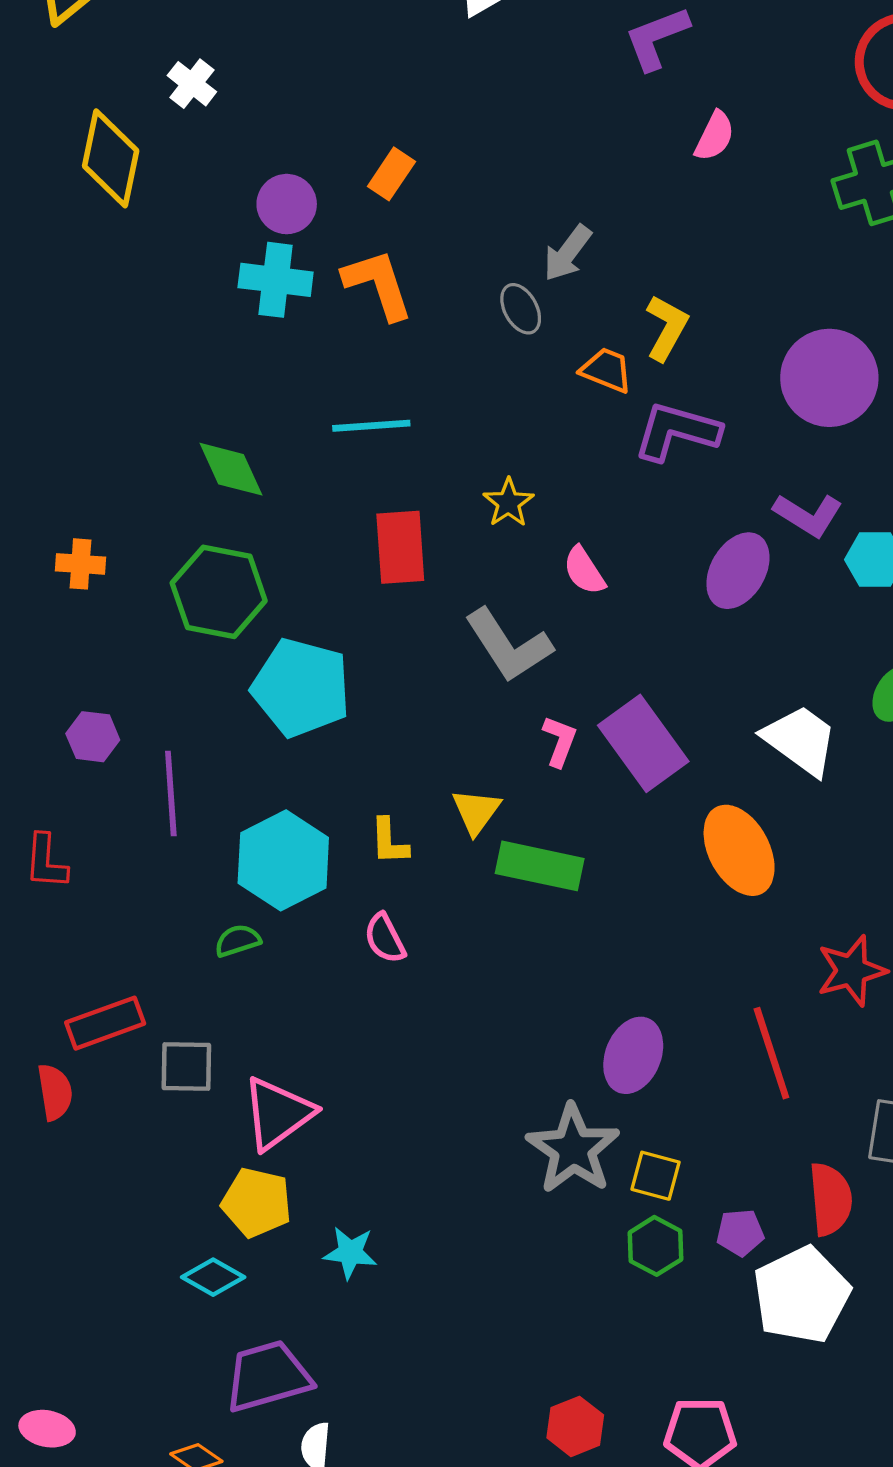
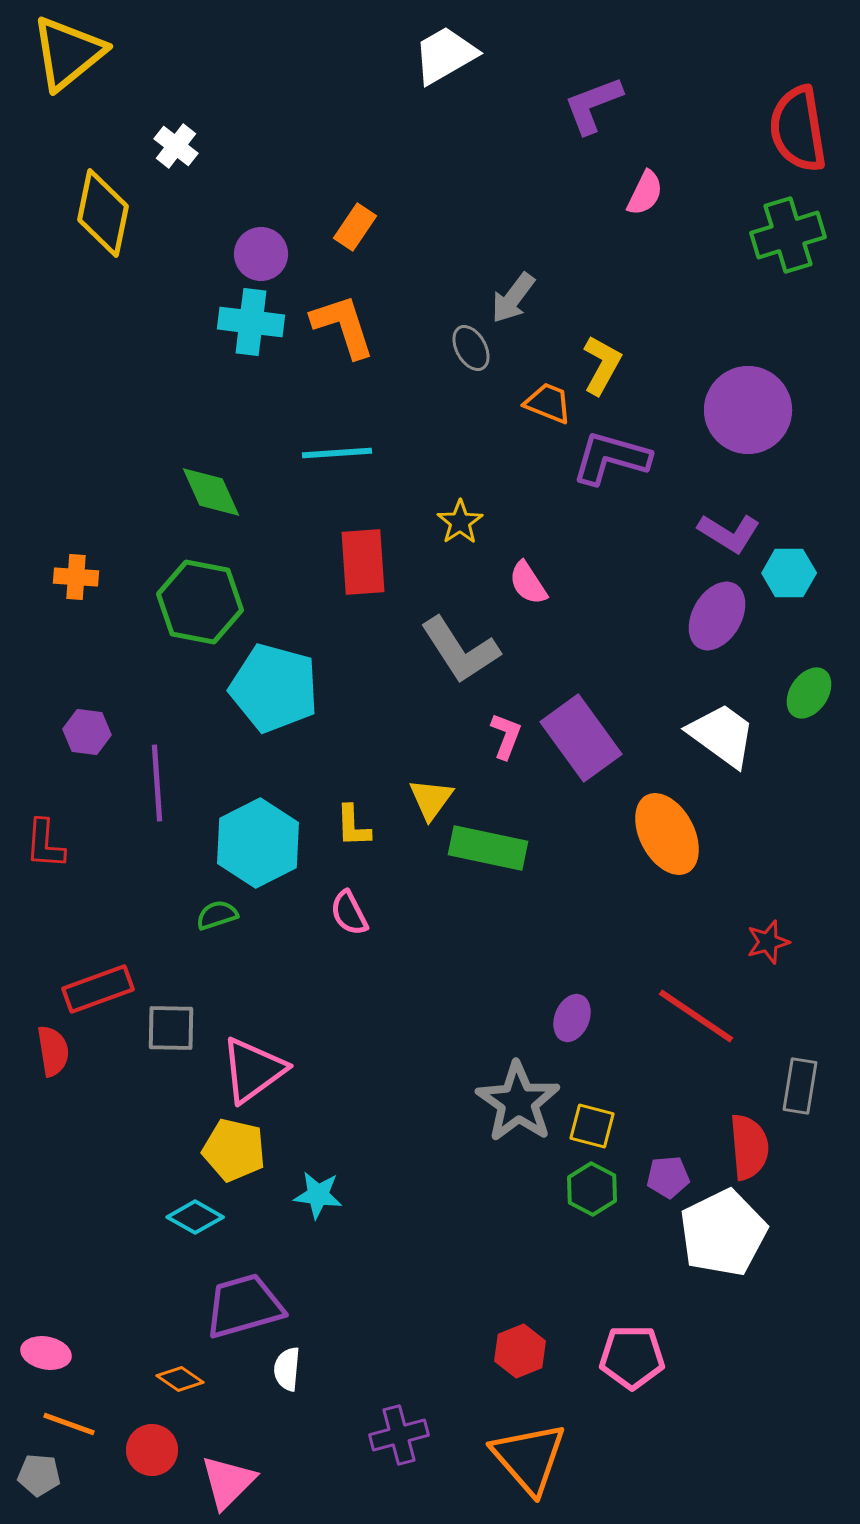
purple ellipse: (738, 571) -> (717, 616), moved
red star: (852, 971) -> (768, 942), size x0.7
red line: (771, 1053) -> (696, 1016), turned -38
purple ellipse: (633, 1055) -> (572, 1018), size x0.7

